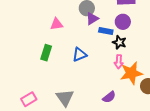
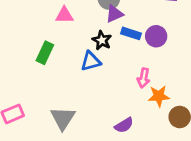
purple circle: (123, 22) -> (156, 36), moved
black star: (119, 42) -> (102, 40), moved
orange star: (131, 73) -> (159, 96), size x0.7

